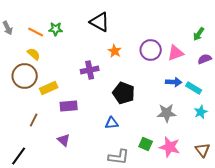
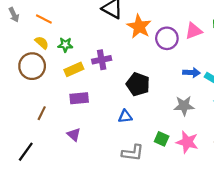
green star: (56, 29) -> (65, 45), moved
orange star: (115, 51) -> (139, 27), moved, size x1.6
pink triangle: (176, 53) -> (194, 31), moved
yellow rectangle: (49, 88) -> (74, 69), moved

